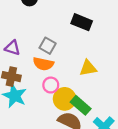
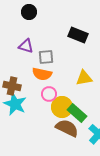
gray square: (48, 46) -> (46, 57), turned -35
purple triangle: (12, 48) -> (26, 46), moved

